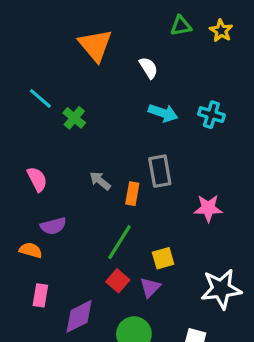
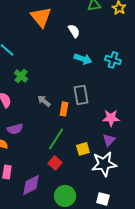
green cross: (74, 118) -> (21, 76), moved
purple triangle: (150, 287) -> (109, 140), moved
white star: (221, 289) -> (104, 164), moved

